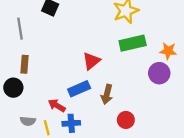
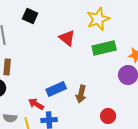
red triangle: (91, 61) -> (67, 38), moved, turned -42
red circle: (126, 120) -> (108, 116), moved

